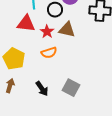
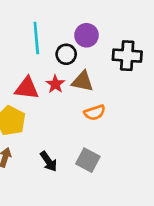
red triangle: (26, 24) -> (27, 88), moved
orange semicircle: (49, 53) -> (95, 113), moved

